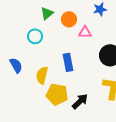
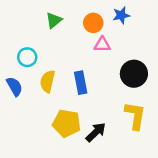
orange circle: (69, 19) -> (93, 23), moved
cyan circle: (35, 36) -> (27, 57), moved
yellow semicircle: (42, 75) -> (48, 81), moved

